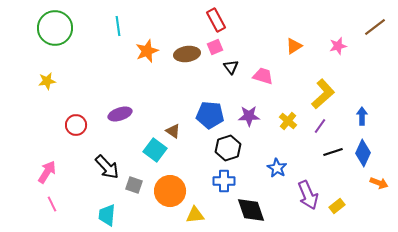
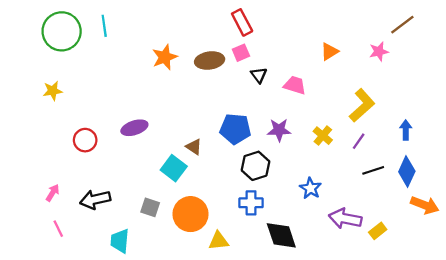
cyan line: (118, 26) -> (104, 26), moved
brown line: (375, 27) -> (402, 25), moved
black arrow: (107, 167) -> (95, 199), moved, turned 120
pink arrow: (47, 172) -> (53, 193), size x0.7
orange arrow: (379, 183) -> (425, 205), size x1.4
purple arrow: (308, 195) -> (345, 219), turned 124

